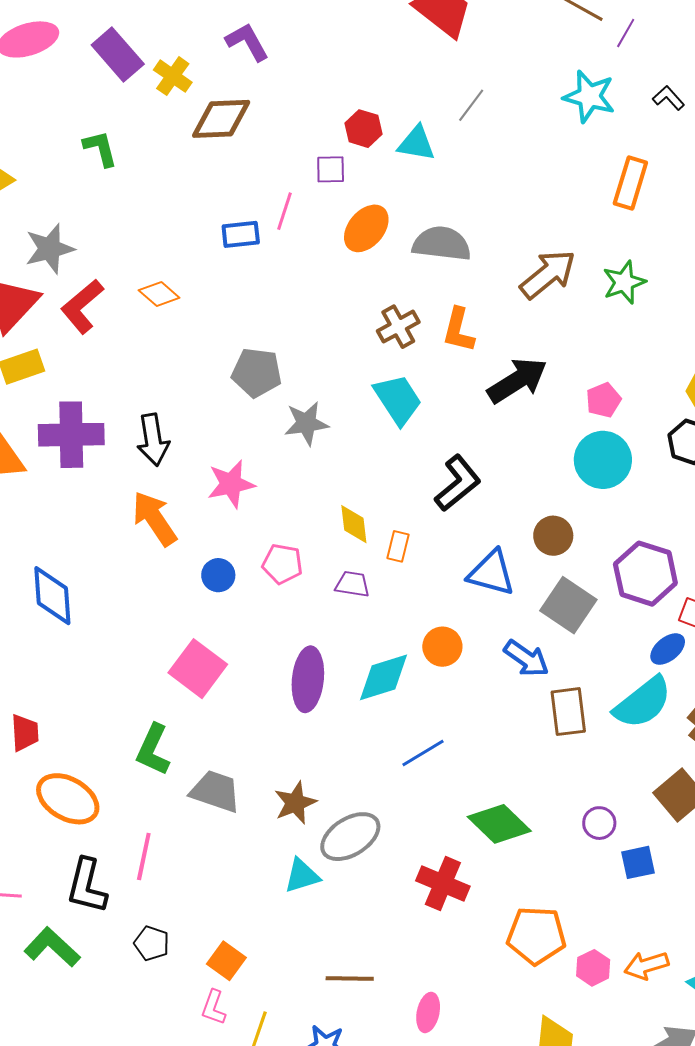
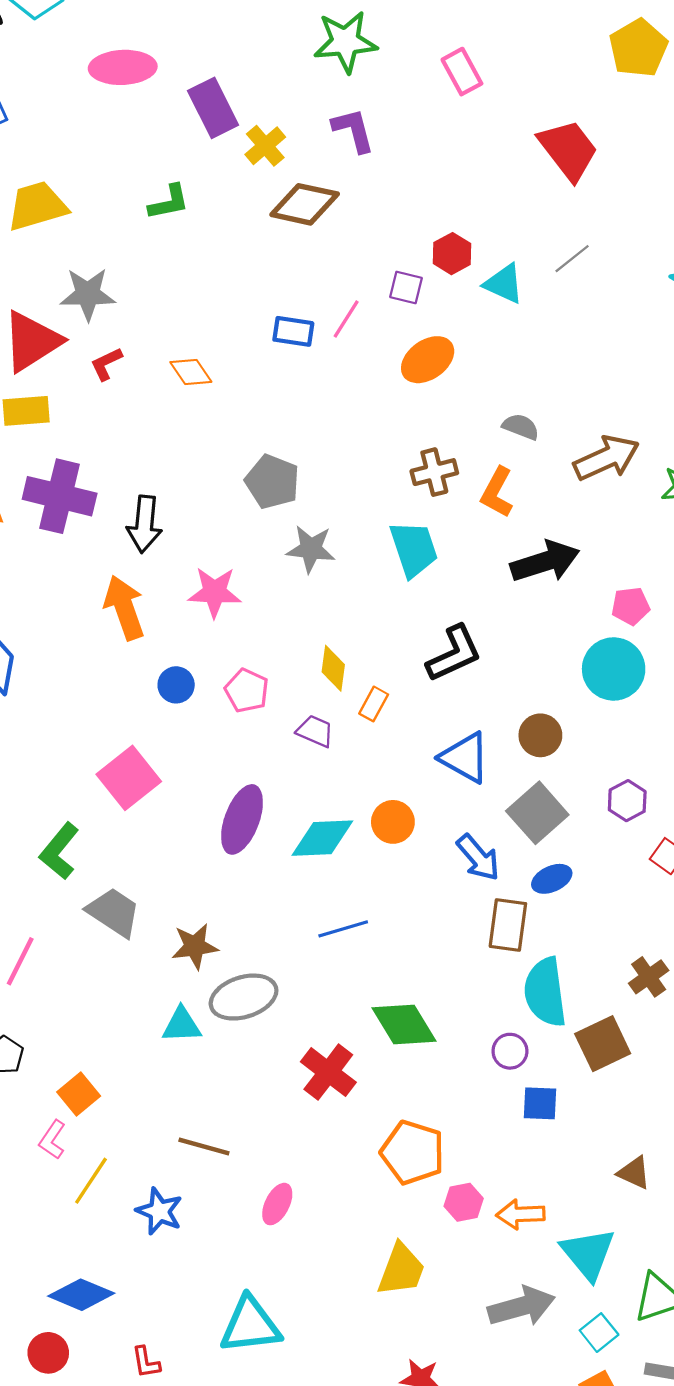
green L-shape: (100, 148) -> (169, 202), turned 78
gray semicircle: (442, 244) -> (521, 427), moved, size x0.6
red L-shape: (82, 306) -> (106, 364), size x0.6
purple hexagon: (645, 574) -> (627, 801), size x0.6
blue ellipse: (668, 649) -> (552, 879), moved
cyan semicircle: (643, 703) -> (545, 992), moved, turned 106

